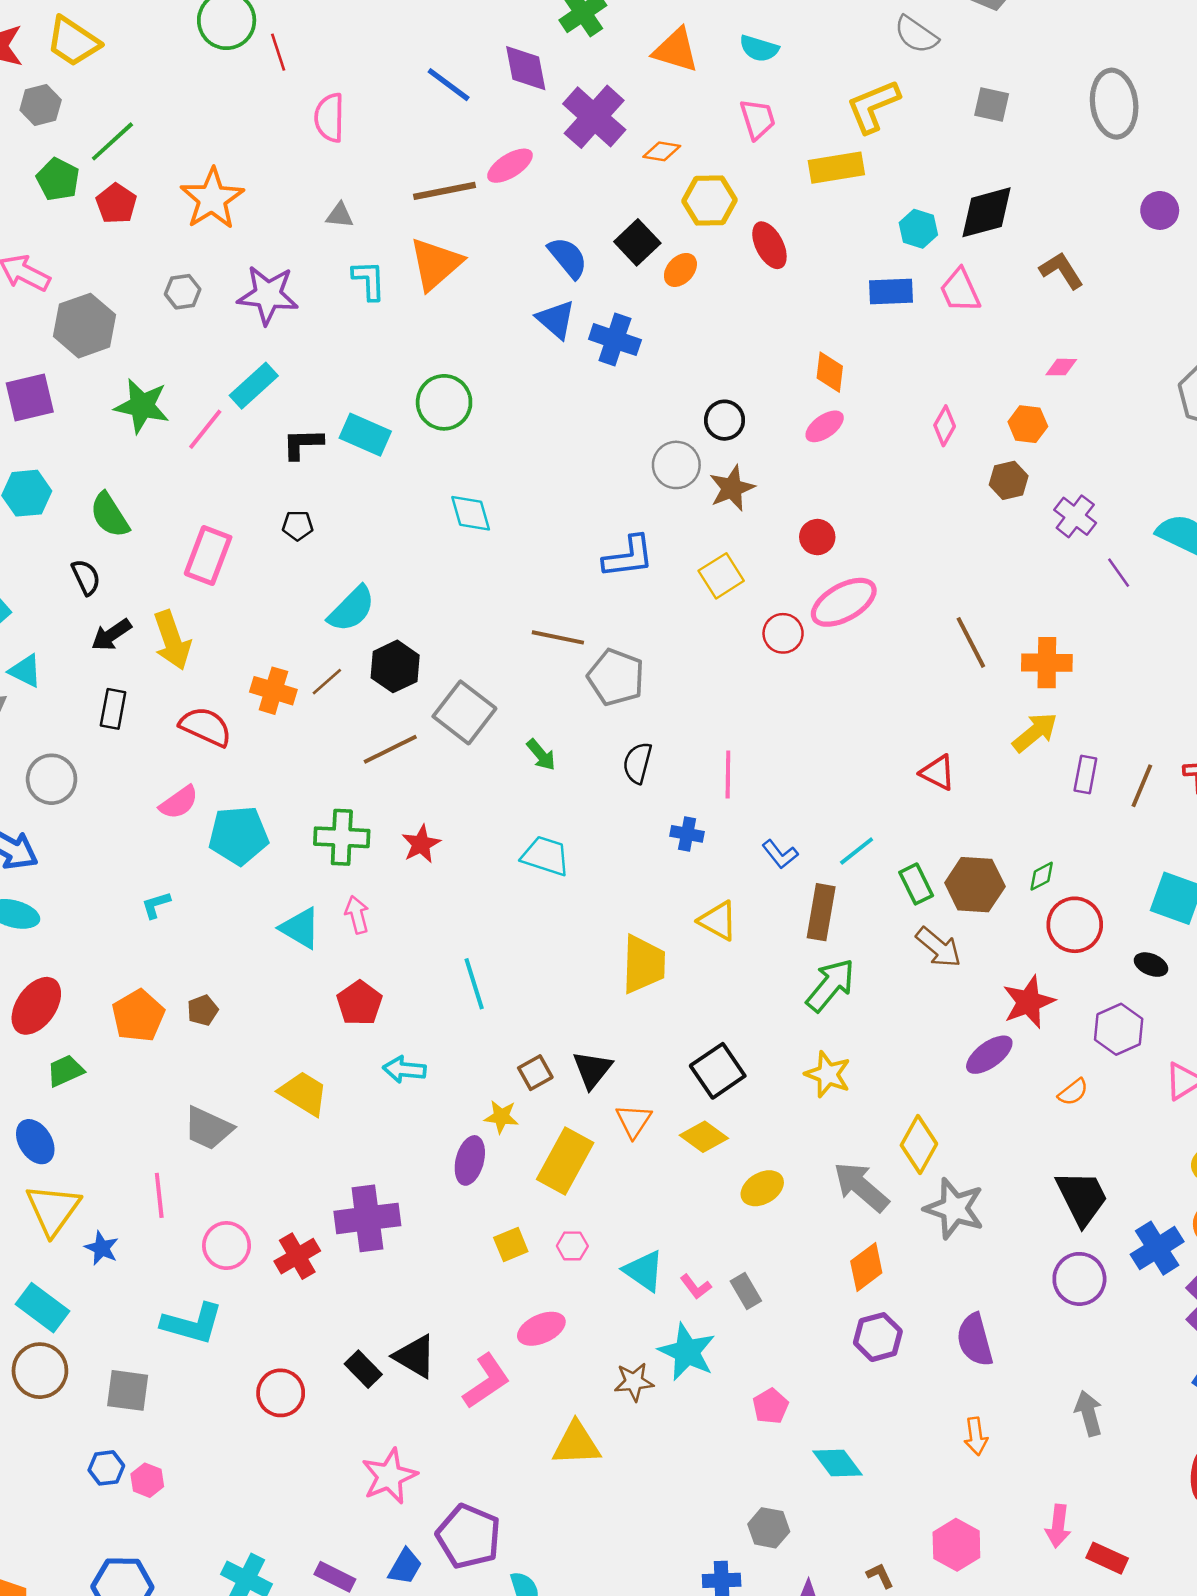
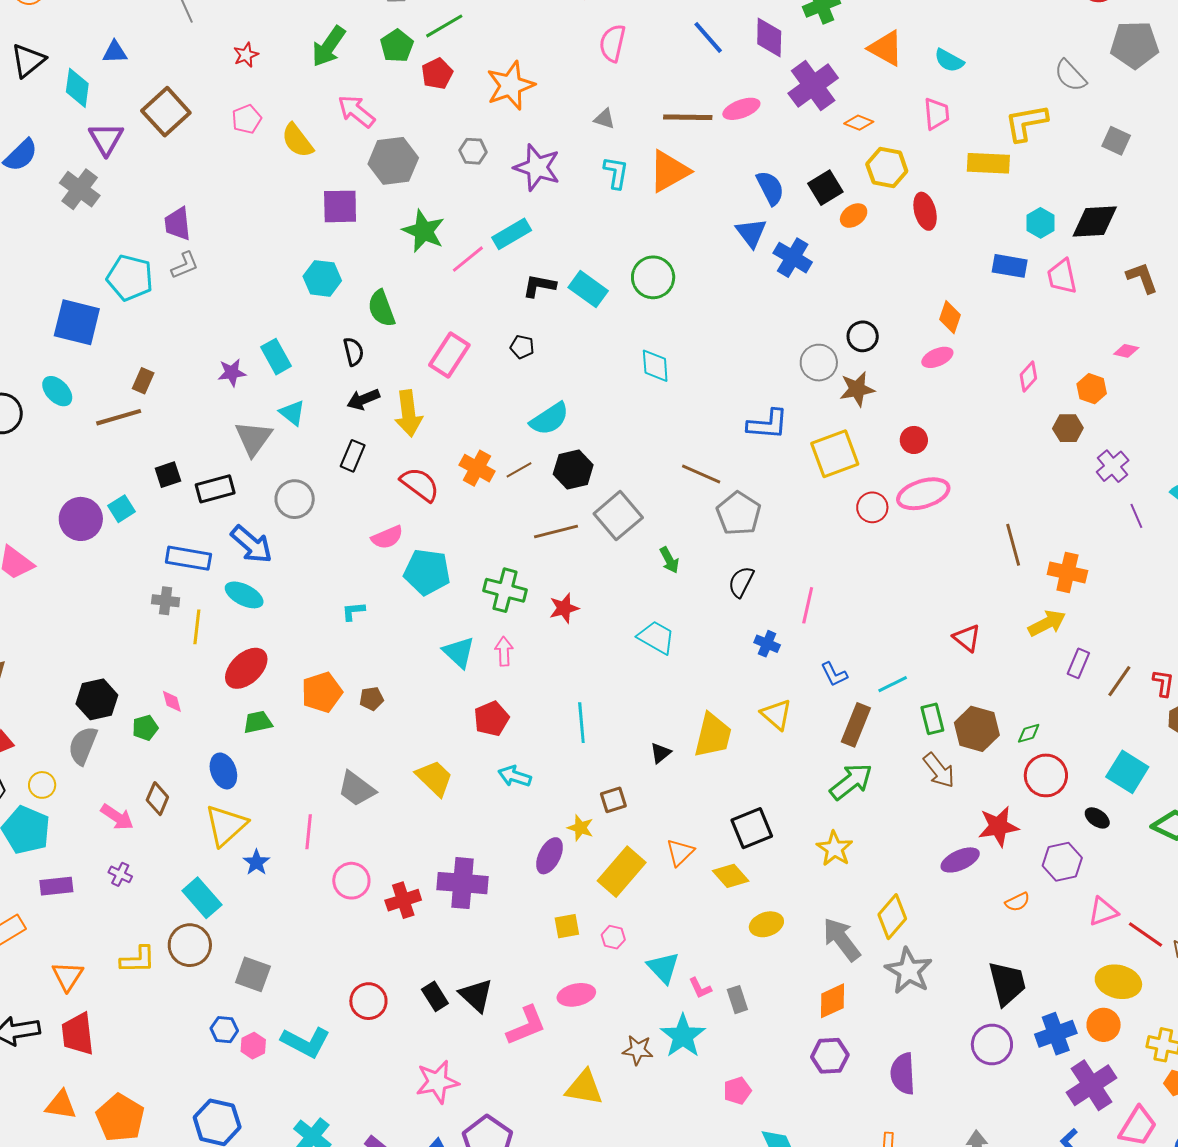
yellow square: (721, 576) -> (835, 454), size x1.4
black triangle: (592, 1070) -> (661, 753), moved, size x0.7
cyan L-shape: (192, 1324) -> (306, 1042), moved

